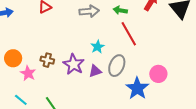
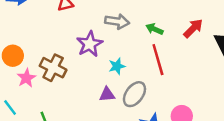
brown cross: (47, 60) -> (53, 68), size x1.5
purple star: (74, 64) -> (90, 44), moved

